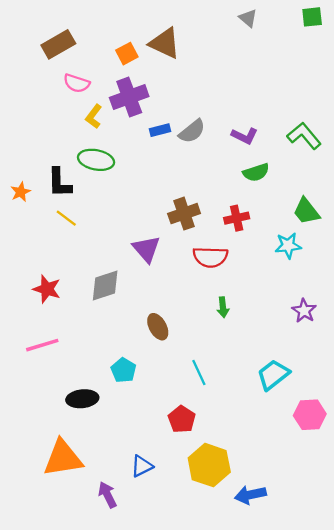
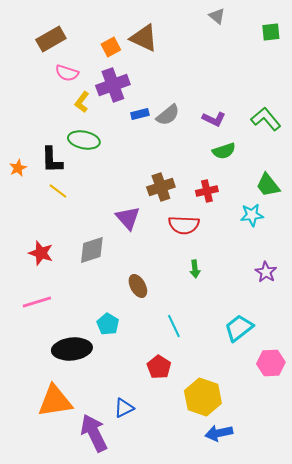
green square: (312, 17) -> (271, 32), moved
black ellipse: (82, 399) -> (72, 349), size x1.4
yellow hexagon: (209, 465) -> (203, 397), moved
purple arrow: (107, 495) -> (94, 433), size x1.6

